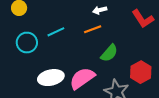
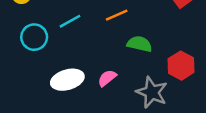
green semicircle: (109, 53) -> (140, 44), turned -114
pink semicircle: (82, 78) -> (107, 78), size x0.6

